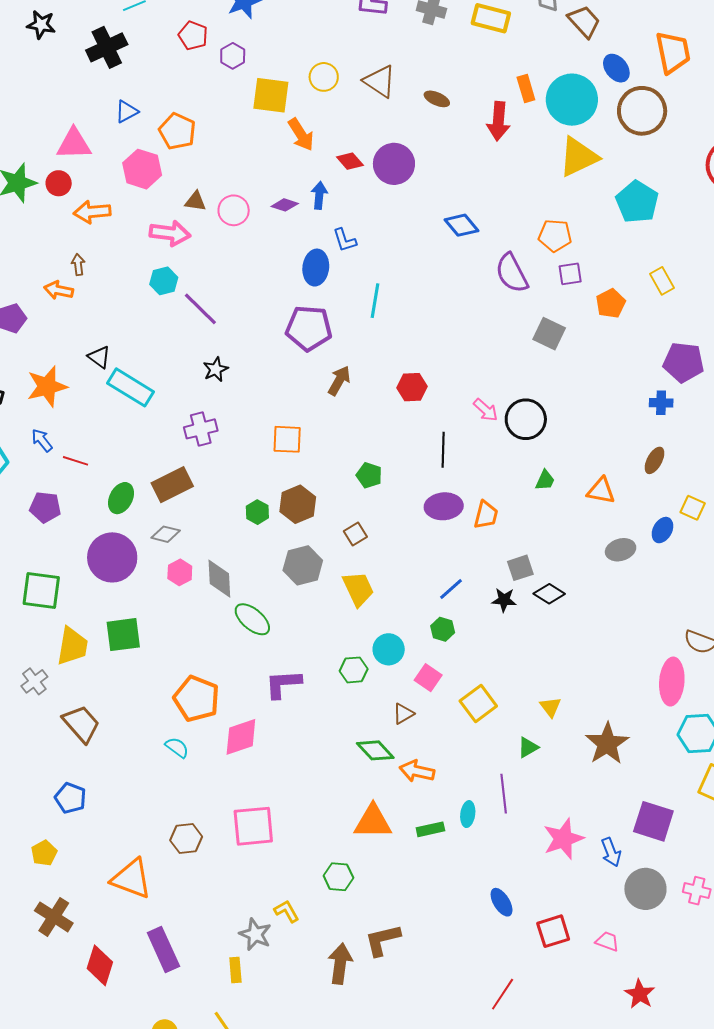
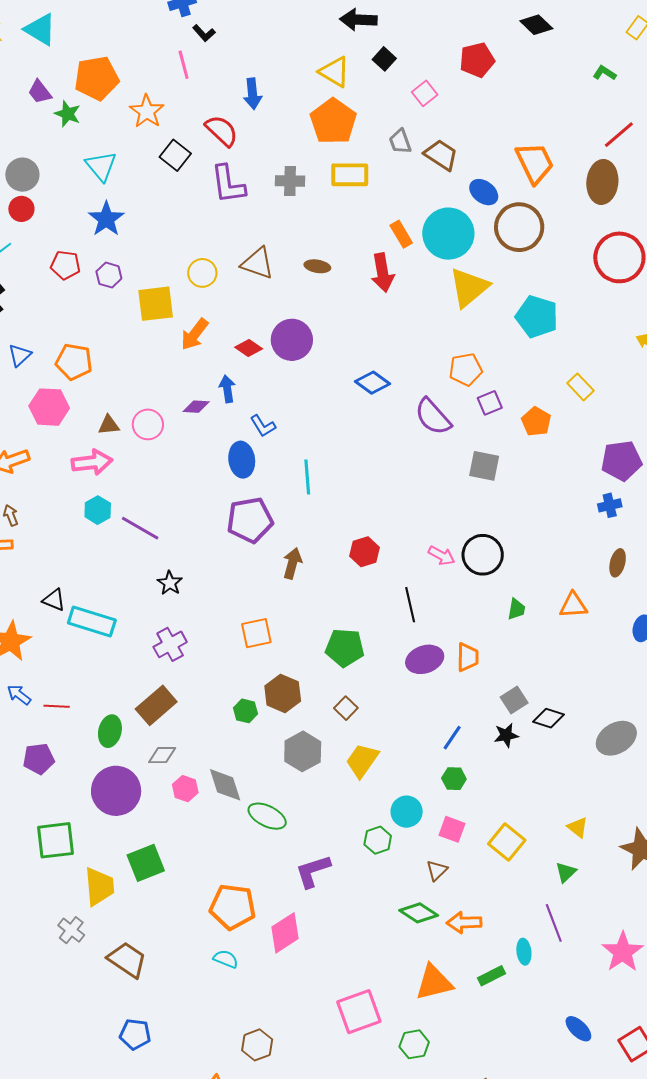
orange arrow: (301, 134) -> (195, 334), turned 84
green pentagon: (369, 475) -> (345, 648), size x1.5
gray ellipse: (621, 550) -> (616, 738), moved, size x1.4
yellow trapezoid: (358, 589) -> (362, 760), turned -105
pink square: (253, 826) -> (359, 1012), moved

